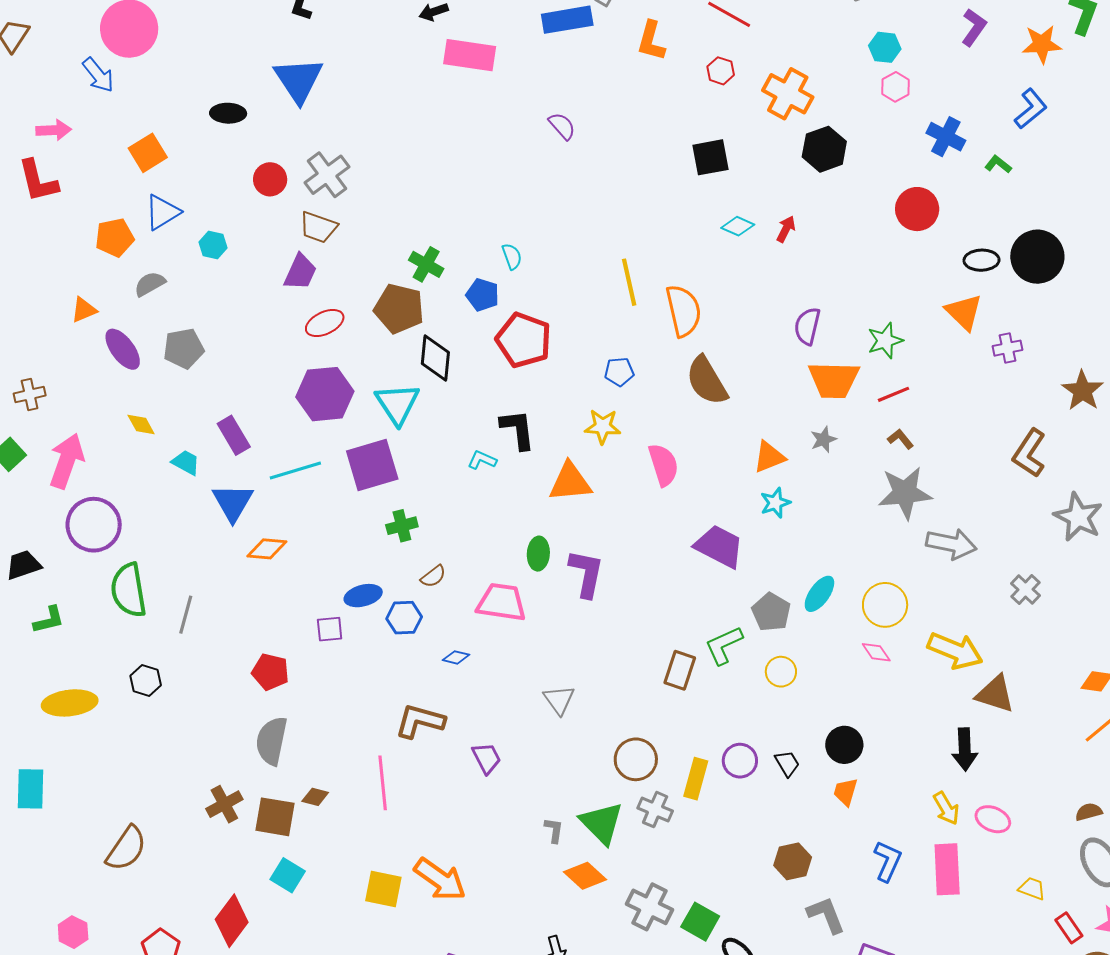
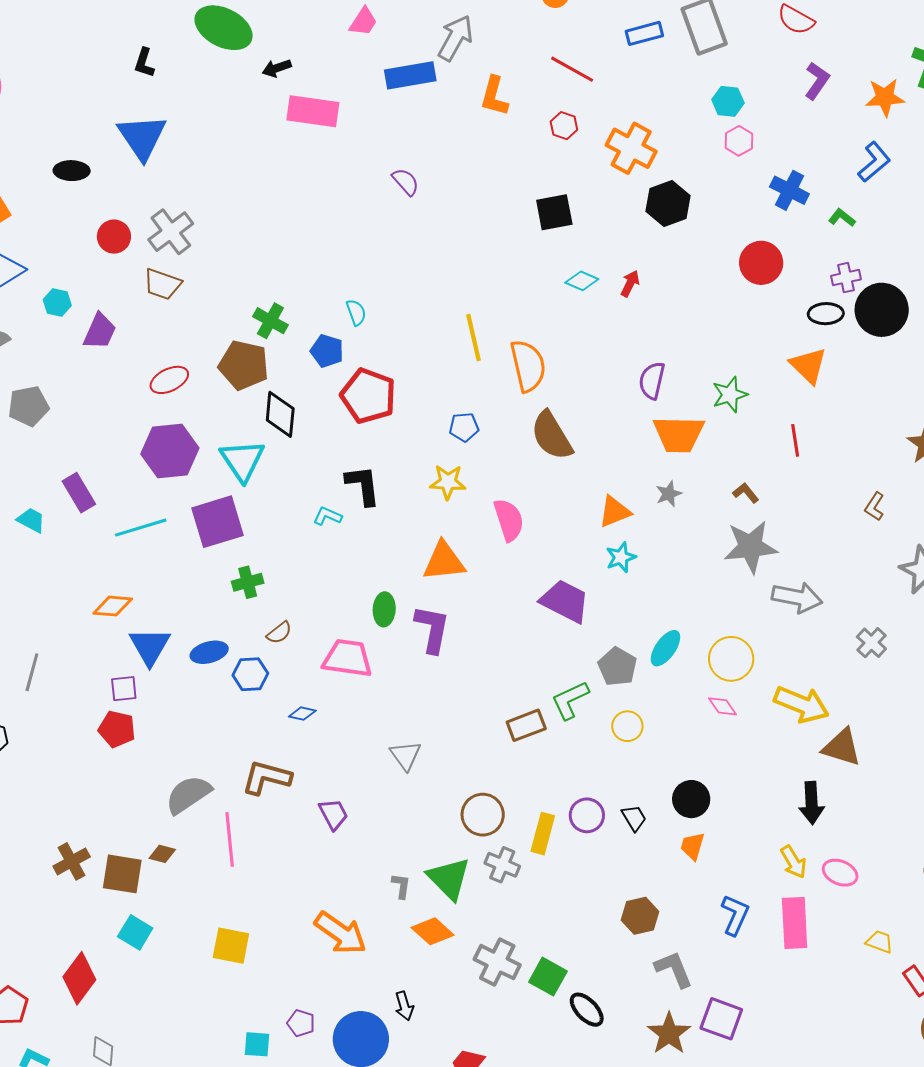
purple trapezoid: (300, 272) -> (100, 331), moved
purple cross: (1008, 348) -> (846, 278), moved
red line: (893, 394) -> (795, 440), moved, turned -76
brown L-shape: (1029, 453) -> (875, 506), size x0.6
orange triangle: (570, 482) -> (444, 561), moved
blue triangle: (233, 502) -> (150, 646), moved
purple square: (330, 629) -> (124, 689), moved
brown rectangle: (680, 670) -> (526, 725), turned 51
gray semicircle: (272, 741) -> (188, 794), moved, turned 45
orange arrow: (440, 879) -> (340, 933), moved

